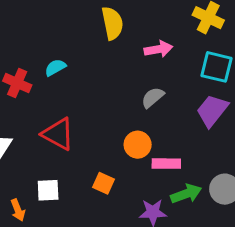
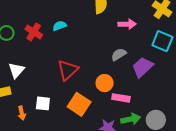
purple trapezoid: (212, 110) -> (142, 67), moved
red triangle: (58, 134) -> (68, 70), moved, turned 40
orange square: (104, 183) -> (79, 104), size x1.6

